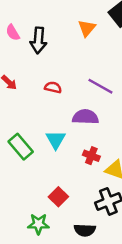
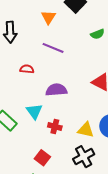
purple line: (100, 86) -> (53, 48), moved
red cross: (91, 156) -> (55, 127), moved

